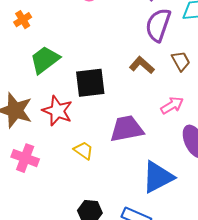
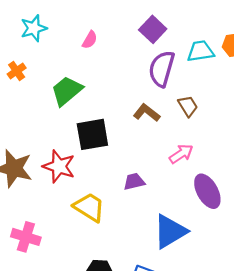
green trapezoid: (45, 60) -> (67, 91), moved
purple trapezoid: (127, 129) -> (134, 182), size x0.6
yellow trapezoid: (84, 150) -> (89, 207), size x1.5
pink cross: (25, 158) -> (26, 237), moved

